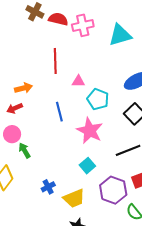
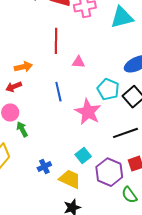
cyan pentagon: (98, 99) -> (108, 89), moved
cyan square: (87, 166) -> (83, 156), moved
yellow trapezoid: (74, 198) -> (70, 179), turned -135

